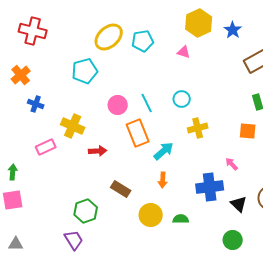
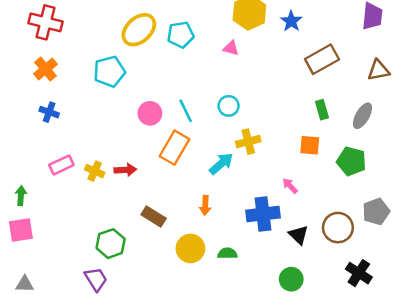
orange cross: (21, 75) -> (45, 69), moved
yellow cross: (73, 126) -> (95, 171), moved, size x0.7
orange rectangle: (138, 133) -> (174, 148), turned 52
cyan arrow: (164, 151) -> (221, 164), moved

